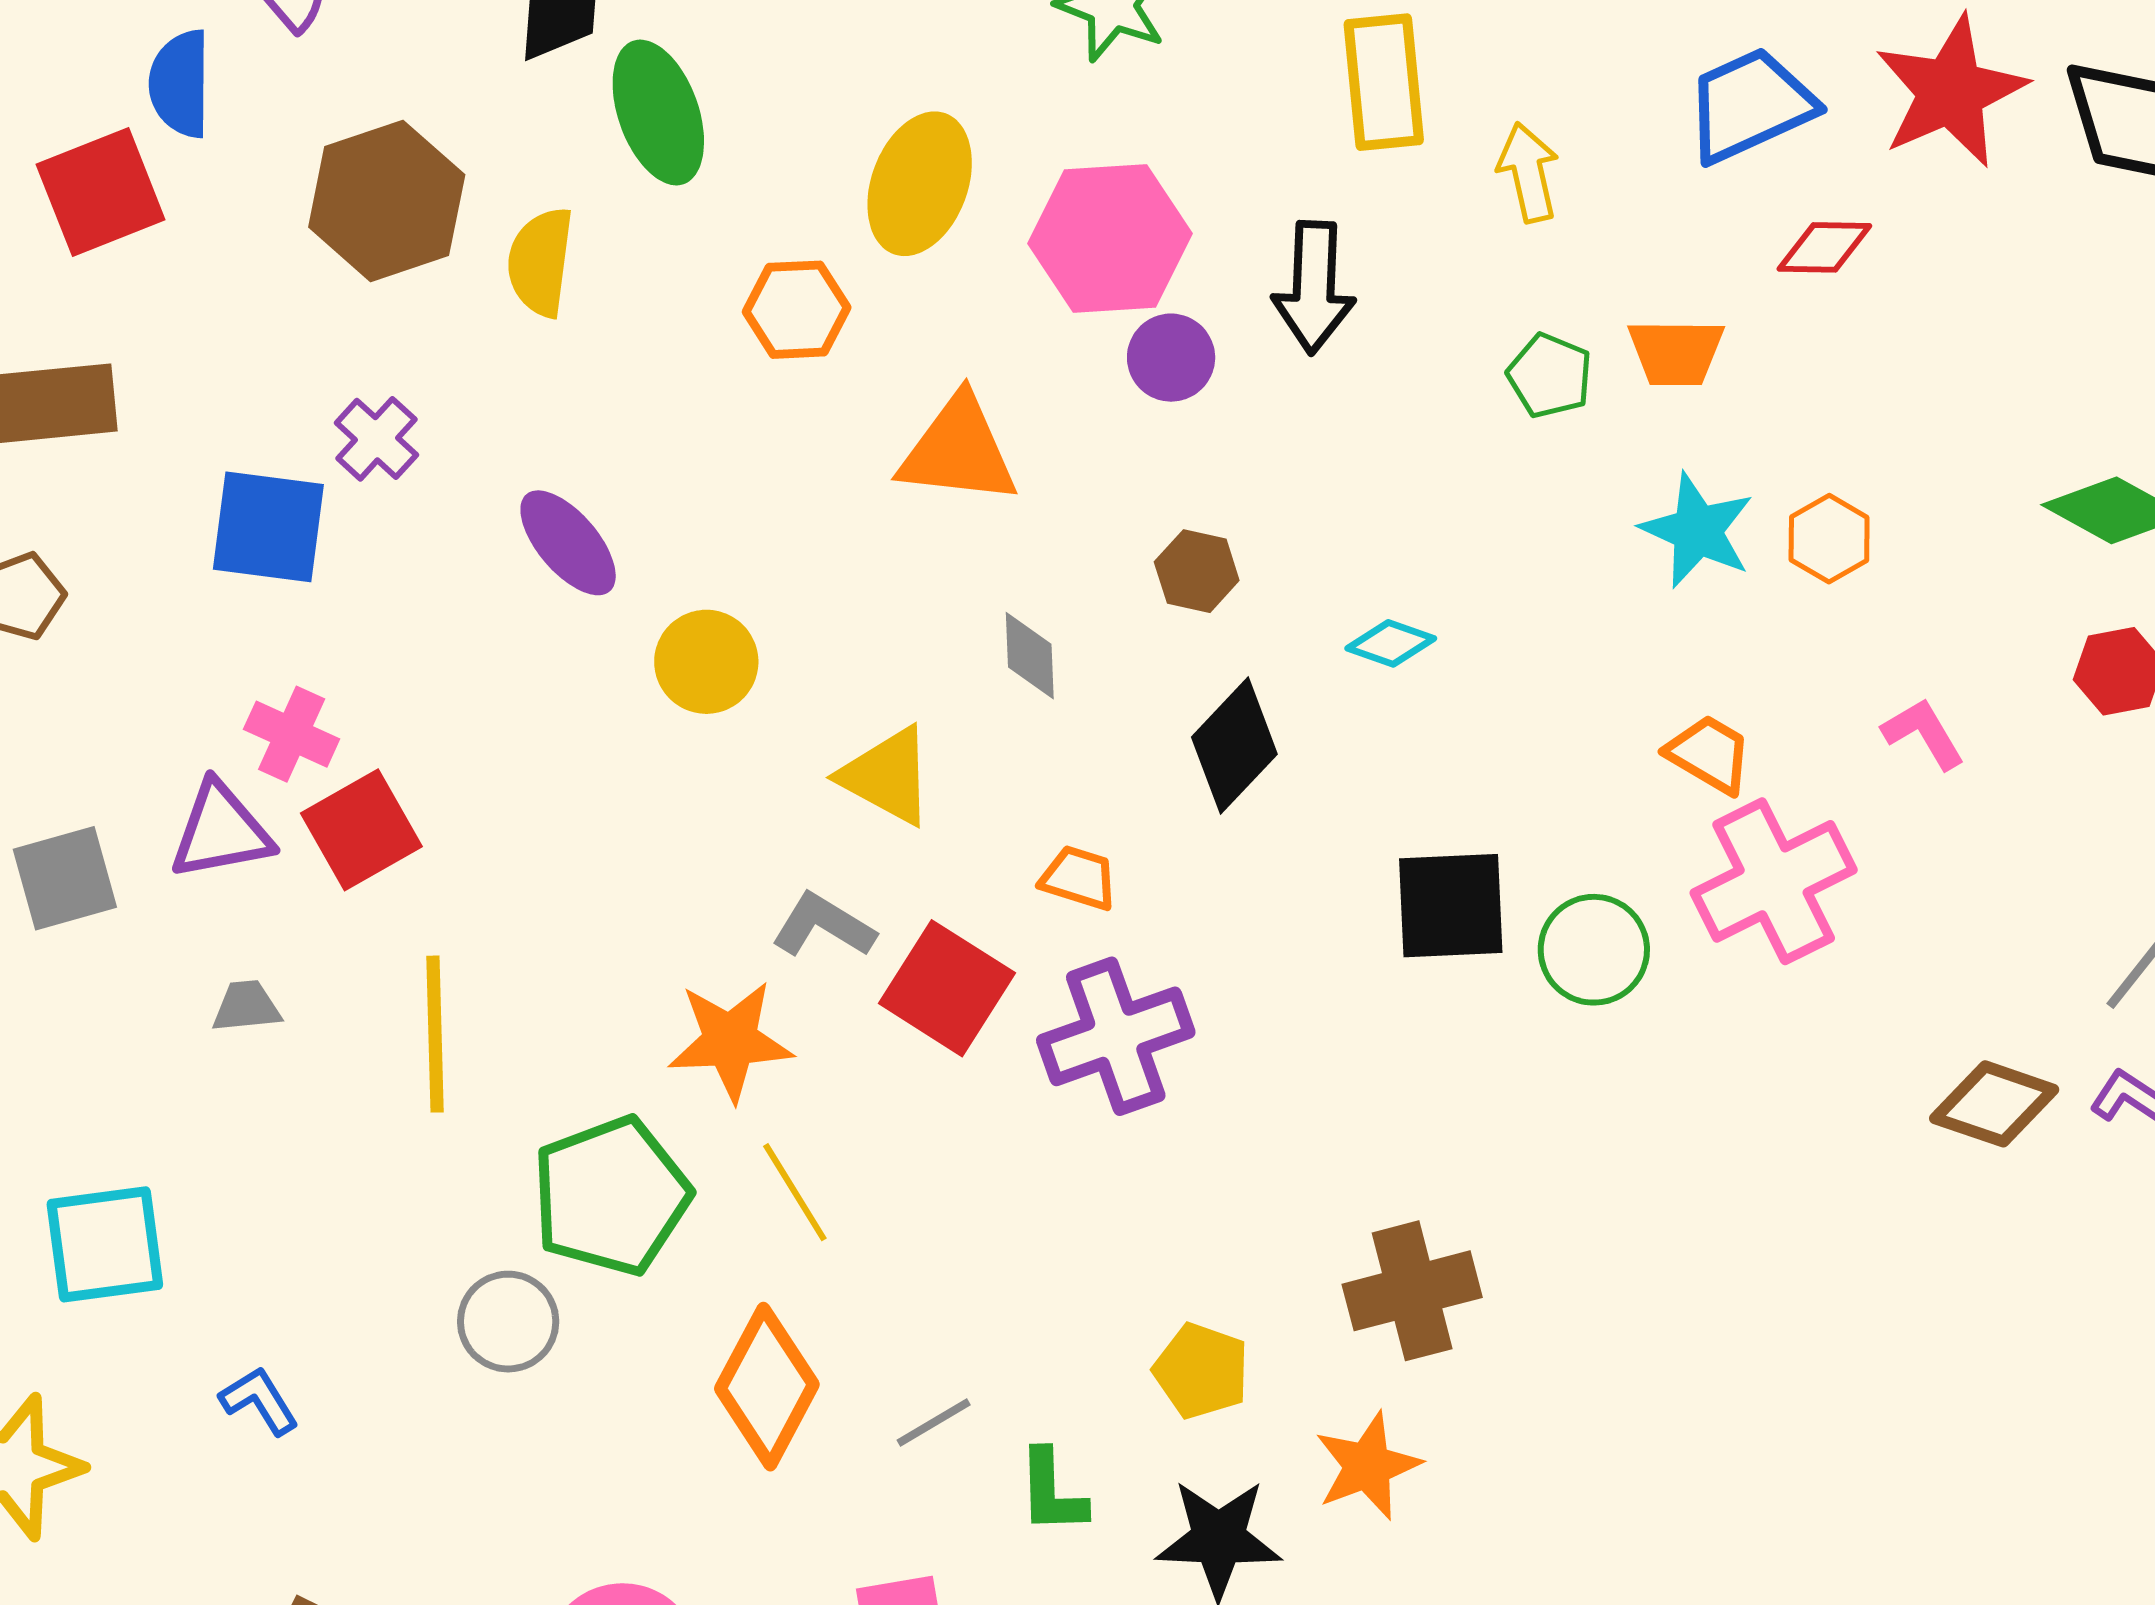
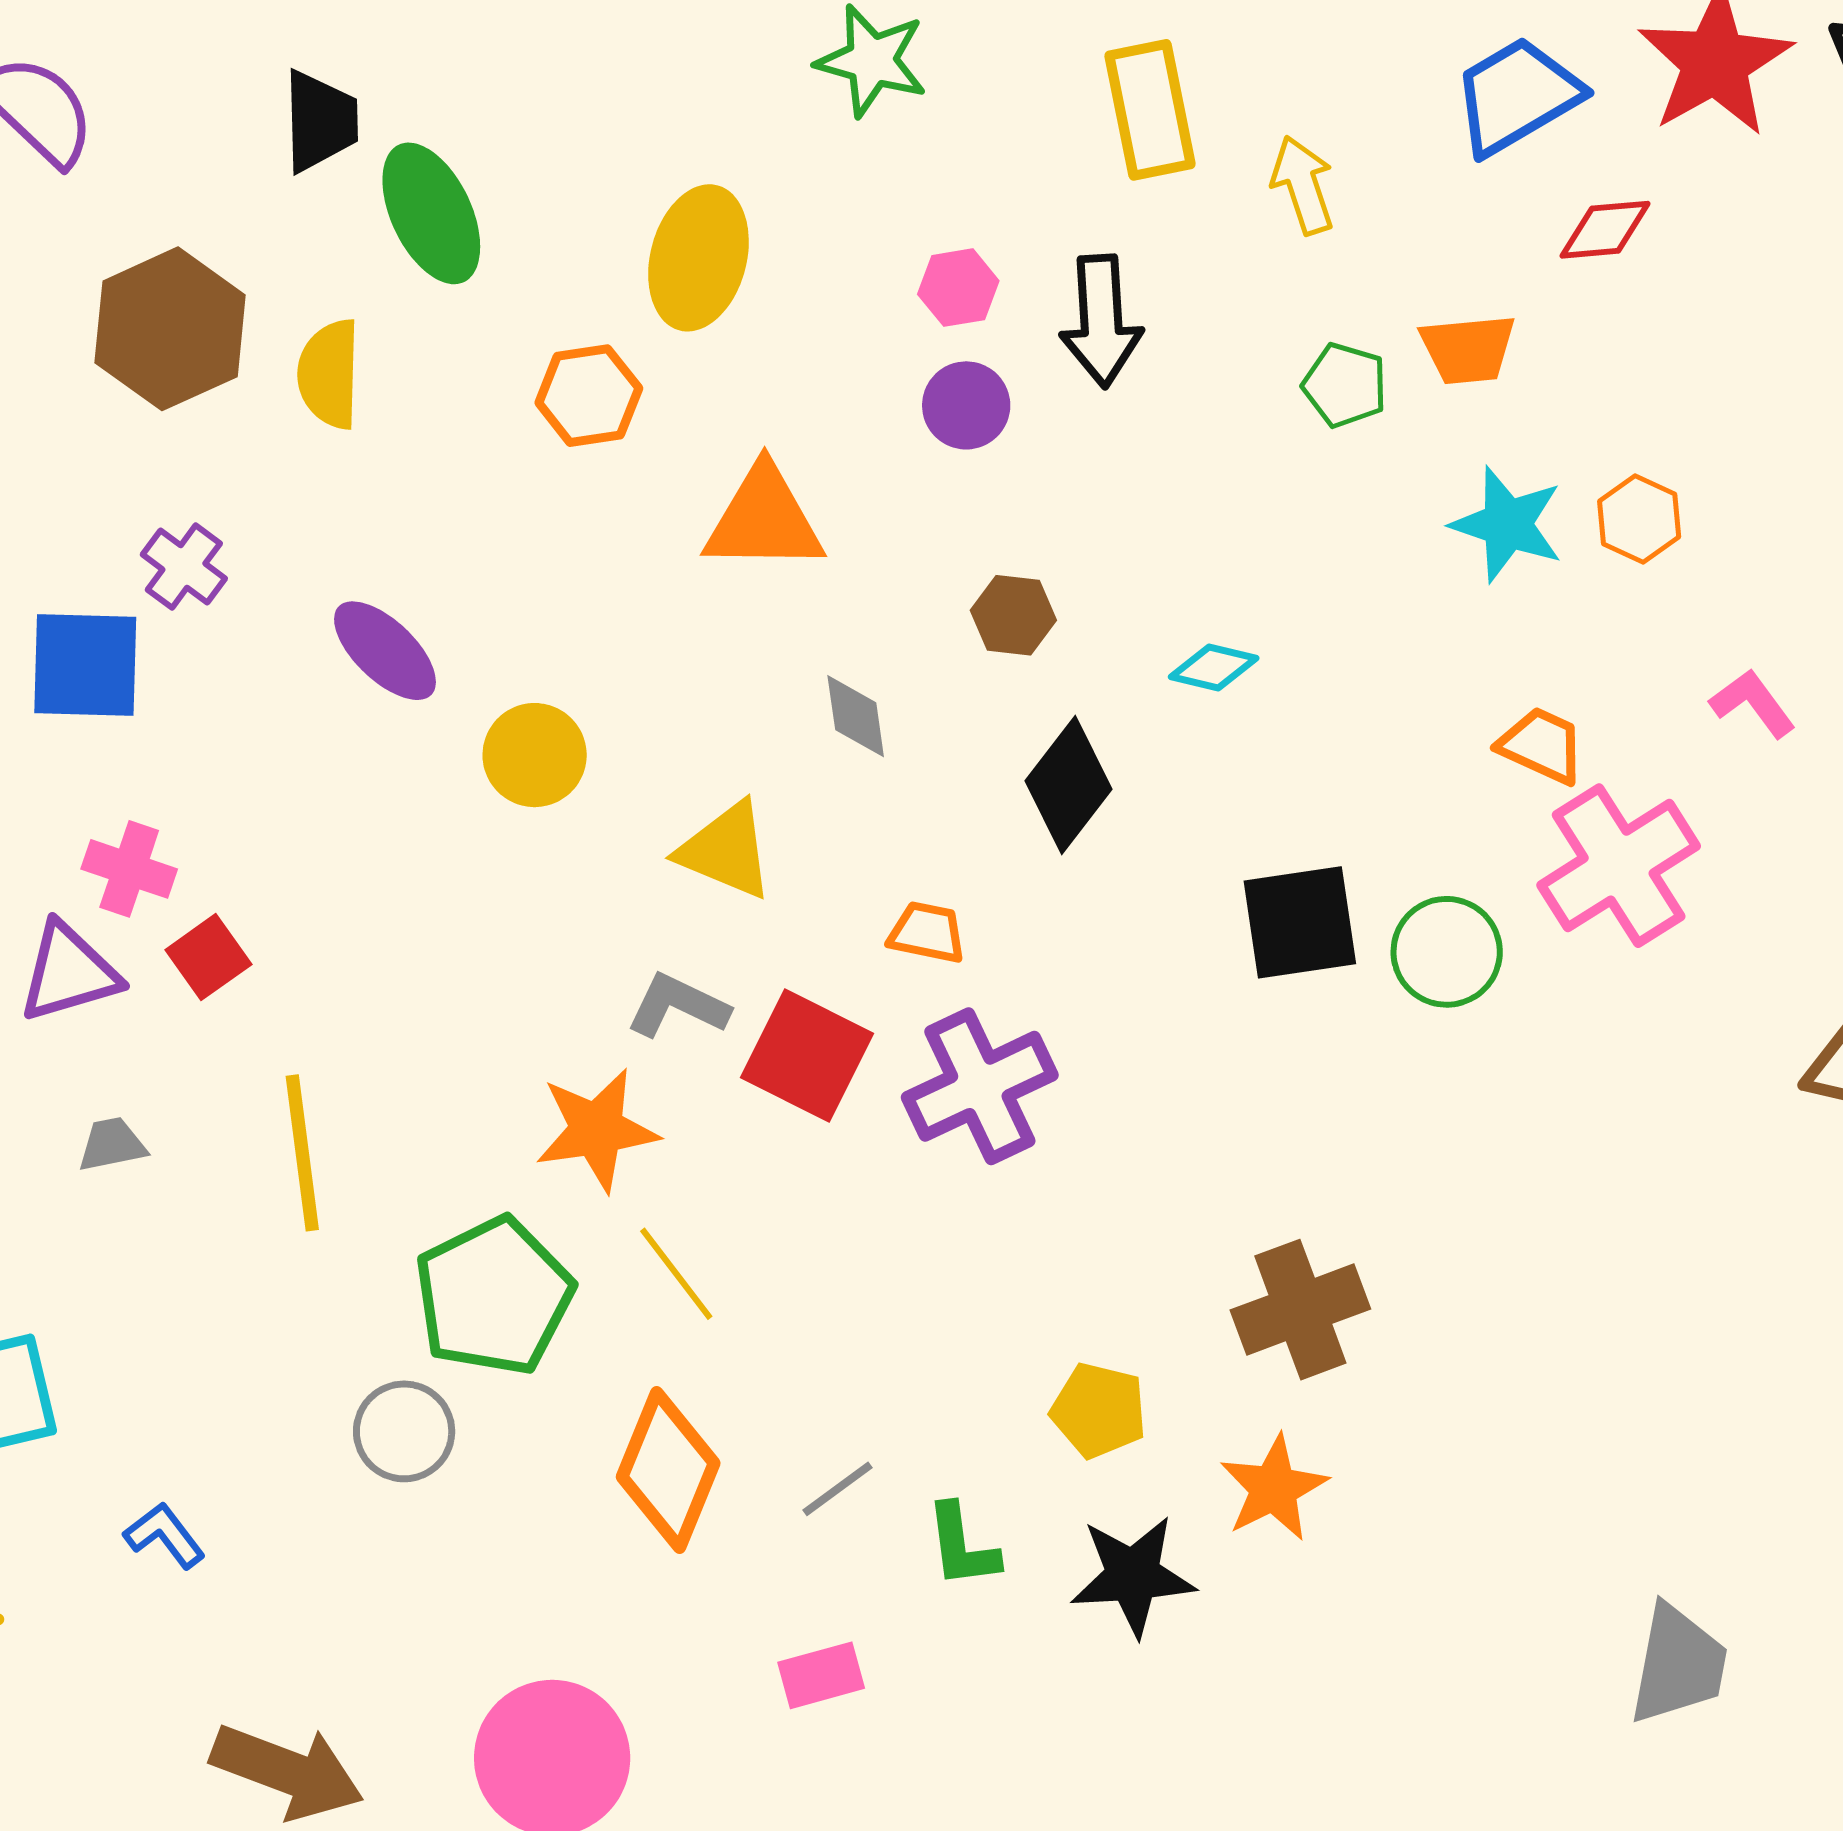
pink hexagon: (1110, 239) -> (958, 288), moved, size x0.5
red square: (361, 830) -> (208, 957), size x0.7

